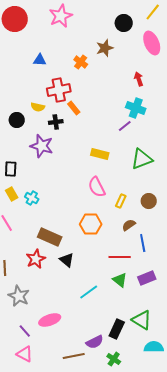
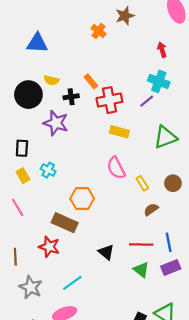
blue triangle: (40, 60) -> (37, 43), moved, size x1.5
red cross: (59, 90) -> (109, 100), moved
black circle: (17, 120) -> (28, 95), size x1.6
cyan cross: (32, 198) -> (48, 170), moved
yellow rectangle: (121, 201) -> (142, 183), turned -56
orange hexagon: (91, 224) -> (82, 199), moved
blue line: (143, 243) -> (169, 242), moved
red star: (36, 259) -> (49, 247), turned -30
black triangle: (67, 260) -> (106, 252), moved
cyan line: (89, 292) -> (72, 283), moved

